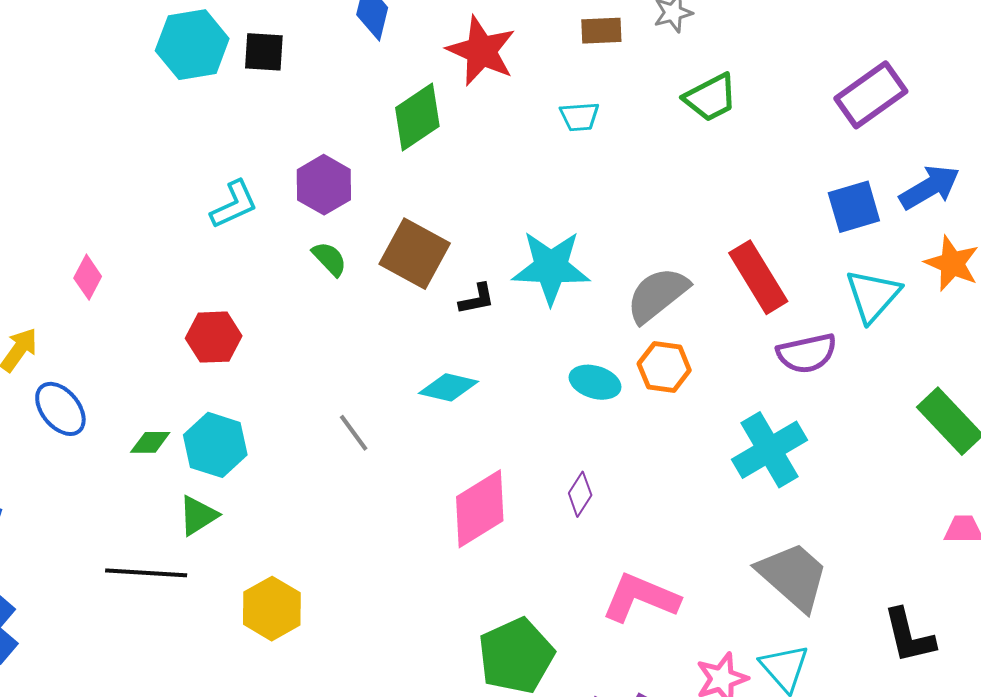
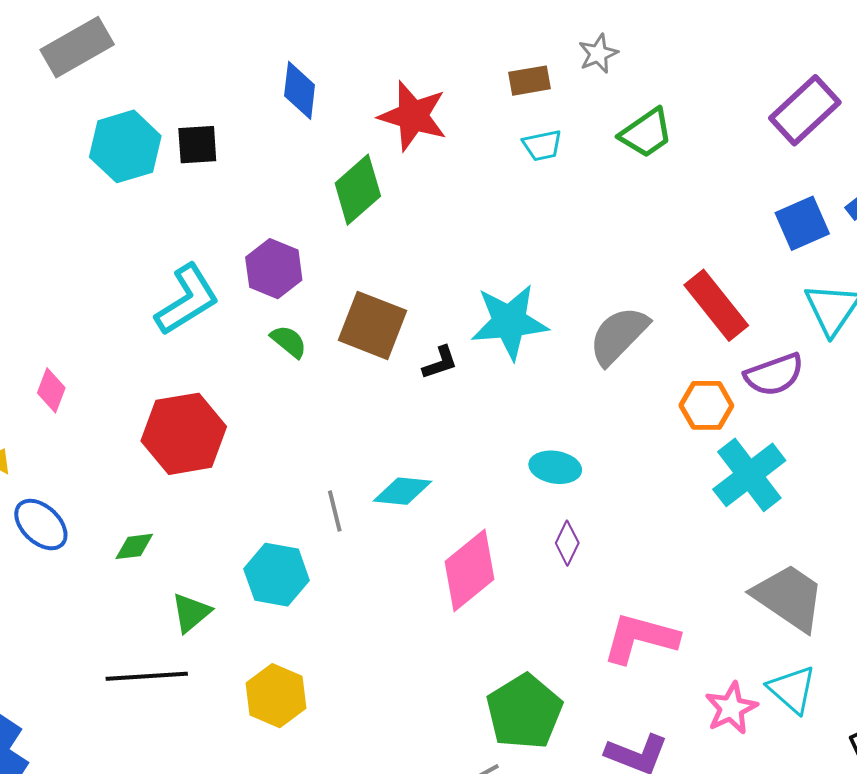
cyan trapezoid: (579, 117) -> (542, 145), moved
cyan L-shape: (234, 205) -> (187, 300), size x1.4
red hexagon: (214, 337) -> (184, 434), size x1.5
orange hexagon: (664, 367) -> (706, 405), moved
cyan ellipse: (595, 382) -> (555, 467), moved
cyan diamond: (448, 387) -> (403, 491), moved
gray line: (354, 433) -> (335, 511), turned 30
cyan hexagon: (215, 445) -> (277, 575), moved

